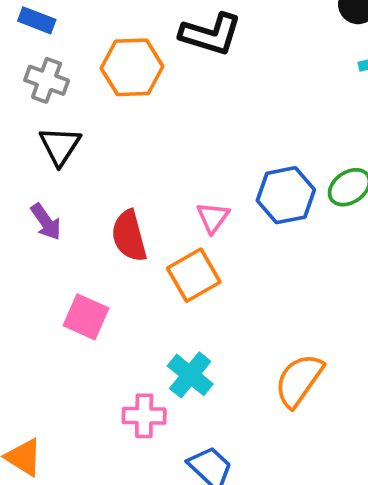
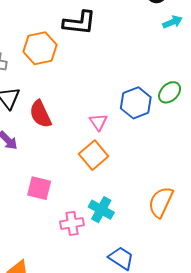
red semicircle: (129, 236) -> (40, 114), moved
pink cross: (144, 416) -> (72, 223), moved

